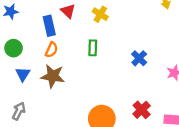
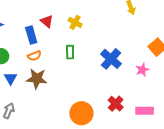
orange semicircle: (51, 50) -> (34, 56), turned 48
blue cross: (139, 58) -> (111, 59), size x1.5

